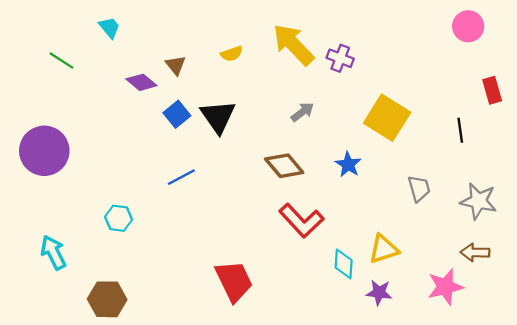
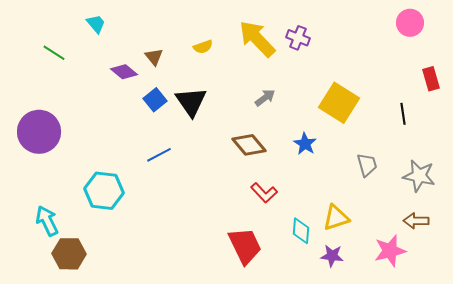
purple cross: (340, 58) -> (298, 38), moved
cyan hexagon: (119, 218) -> (104, 191), size x1.6
red L-shape: (301, 221) -> (264, 193), size x0.7
red trapezoid: (234, 281) -> (245, 246), moved
brown hexagon: (107, 299) -> (69, 254), moved

